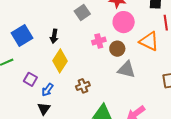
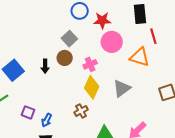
brown circle: (117, 49) -> (65, 58), moved
yellow diamond: (60, 61) -> (92, 87), moved
gray triangle: (127, 69) -> (122, 88), turned -42

